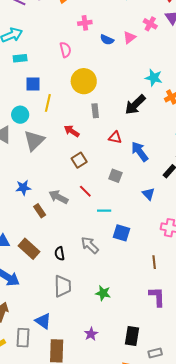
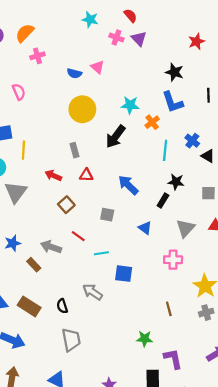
pink cross: (85, 23) -> (37, 56), moved
pink cross: (150, 24) -> (116, 38), moved
pink triangle: (129, 37) -> (98, 67), turned -32
pink semicircle: (65, 50) -> (19, 92), moved
yellow circle: (84, 81) -> (82, 109), moved
red triangle: (115, 137) -> (86, 175), moved
brown line: (154, 262) -> (169, 309), moved
green star: (103, 293) -> (145, 339), moved
purple L-shape: (157, 297) -> (173, 359), moved

